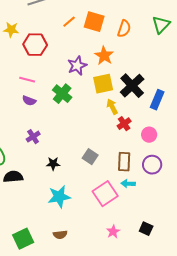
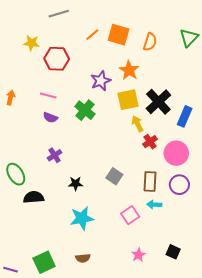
pink circle: (149, 135) -> (176, 153), size x1.5
pink square: (105, 194) -> (130, 215), size x0.7

